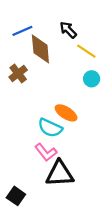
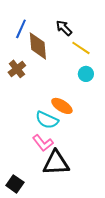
blue line: (22, 31) -> (21, 29), turned -42

